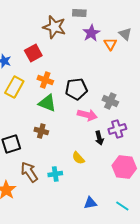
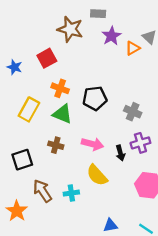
orange triangle: (110, 44) -> (133, 48), turned 32
yellow rectangle: (14, 87) -> (29, 109), moved
pink arrow: (87, 115) -> (93, 144), moved
yellow semicircle: (78, 158) -> (97, 175), size x1.5

